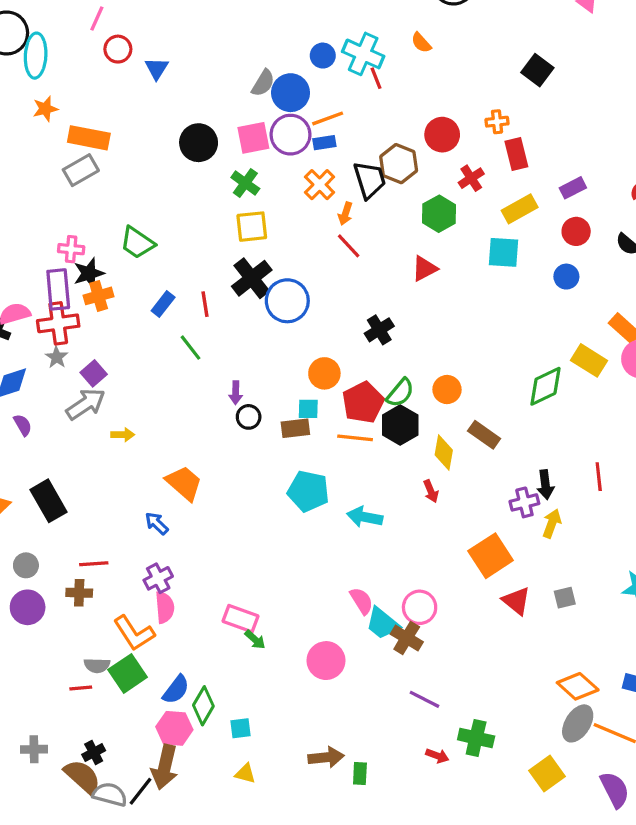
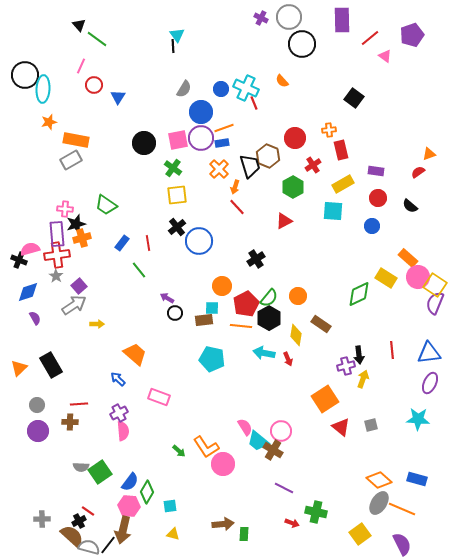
gray semicircle: (263, 83) -> (184, 89), moved
purple rectangle: (573, 188) -> (376, 171), turned 35
black cross: (252, 278) -> (177, 227), size x0.7
purple arrow: (236, 393) -> (167, 298), turned 120
cyan arrow: (365, 517) -> (264, 353), moved
pink rectangle: (240, 619) -> (159, 397), moved
orange L-shape: (134, 633) -> (206, 447), moved
red line: (81, 688) -> (88, 511), moved, turned 40

